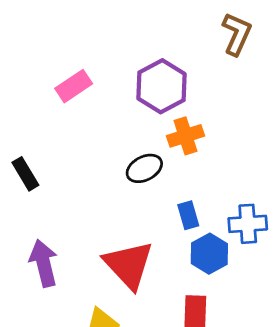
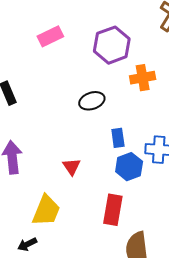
orange cross: (186, 136) -> (143, 78), moved
red triangle: (129, 265) -> (72, 167), size x0.5

